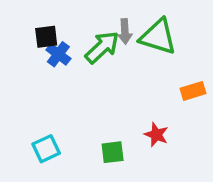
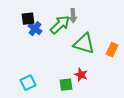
green triangle: (158, 37) -> (84, 44), moved
orange rectangle: (193, 91) -> (112, 50), turned -48
red star: (156, 135) -> (81, 75), moved

